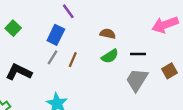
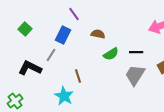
brown semicircle: (108, 34) -> (98, 34), moved
gray line: (52, 57) -> (51, 55), moved
brown line: (73, 60) -> (78, 76), moved, turned -40

